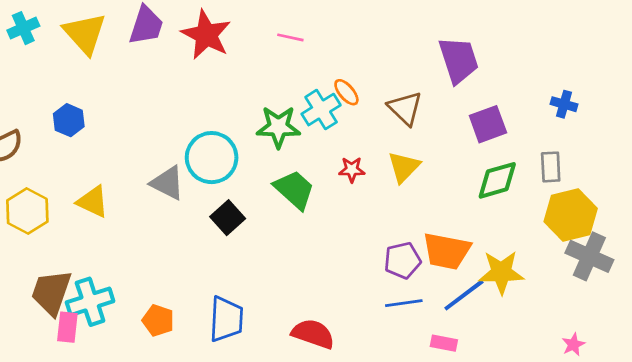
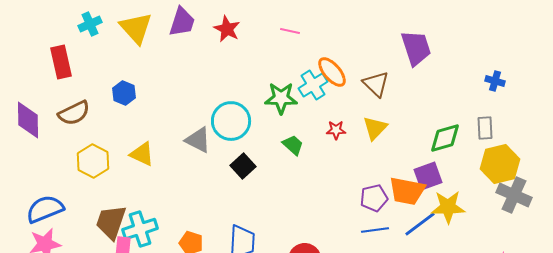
red star: (206, 35) -> (227, 29), size x0.7
orange ellipse: (346, 92) -> (332, 72), size x1.5
purple square: (488, 124) -> (428, 176), moved
green trapezoid: (294, 190) -> (293, 145), size x0.7

